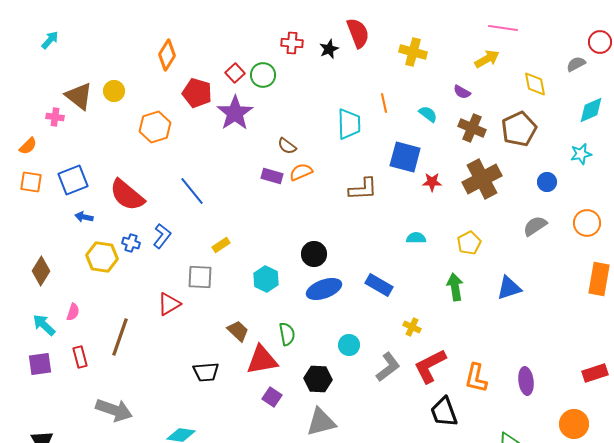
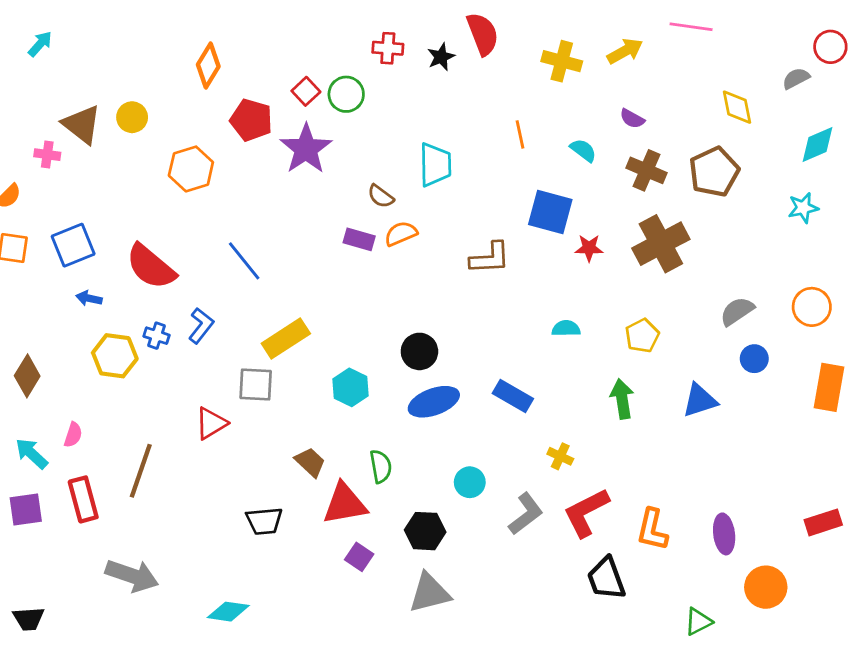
yellow arrow: (487, 59) -> (625, 51), moved
cyan trapezoid: (349, 124) -> (435, 165), moved
blue circle: (547, 182) -> (754, 359), moved
yellow rectangle: (221, 245) -> (286, 339), size x1.8
red rectangle: (80, 357) -> (83, 499), size x1.4
orange circle: (574, 424) -> (766, 587), moved

